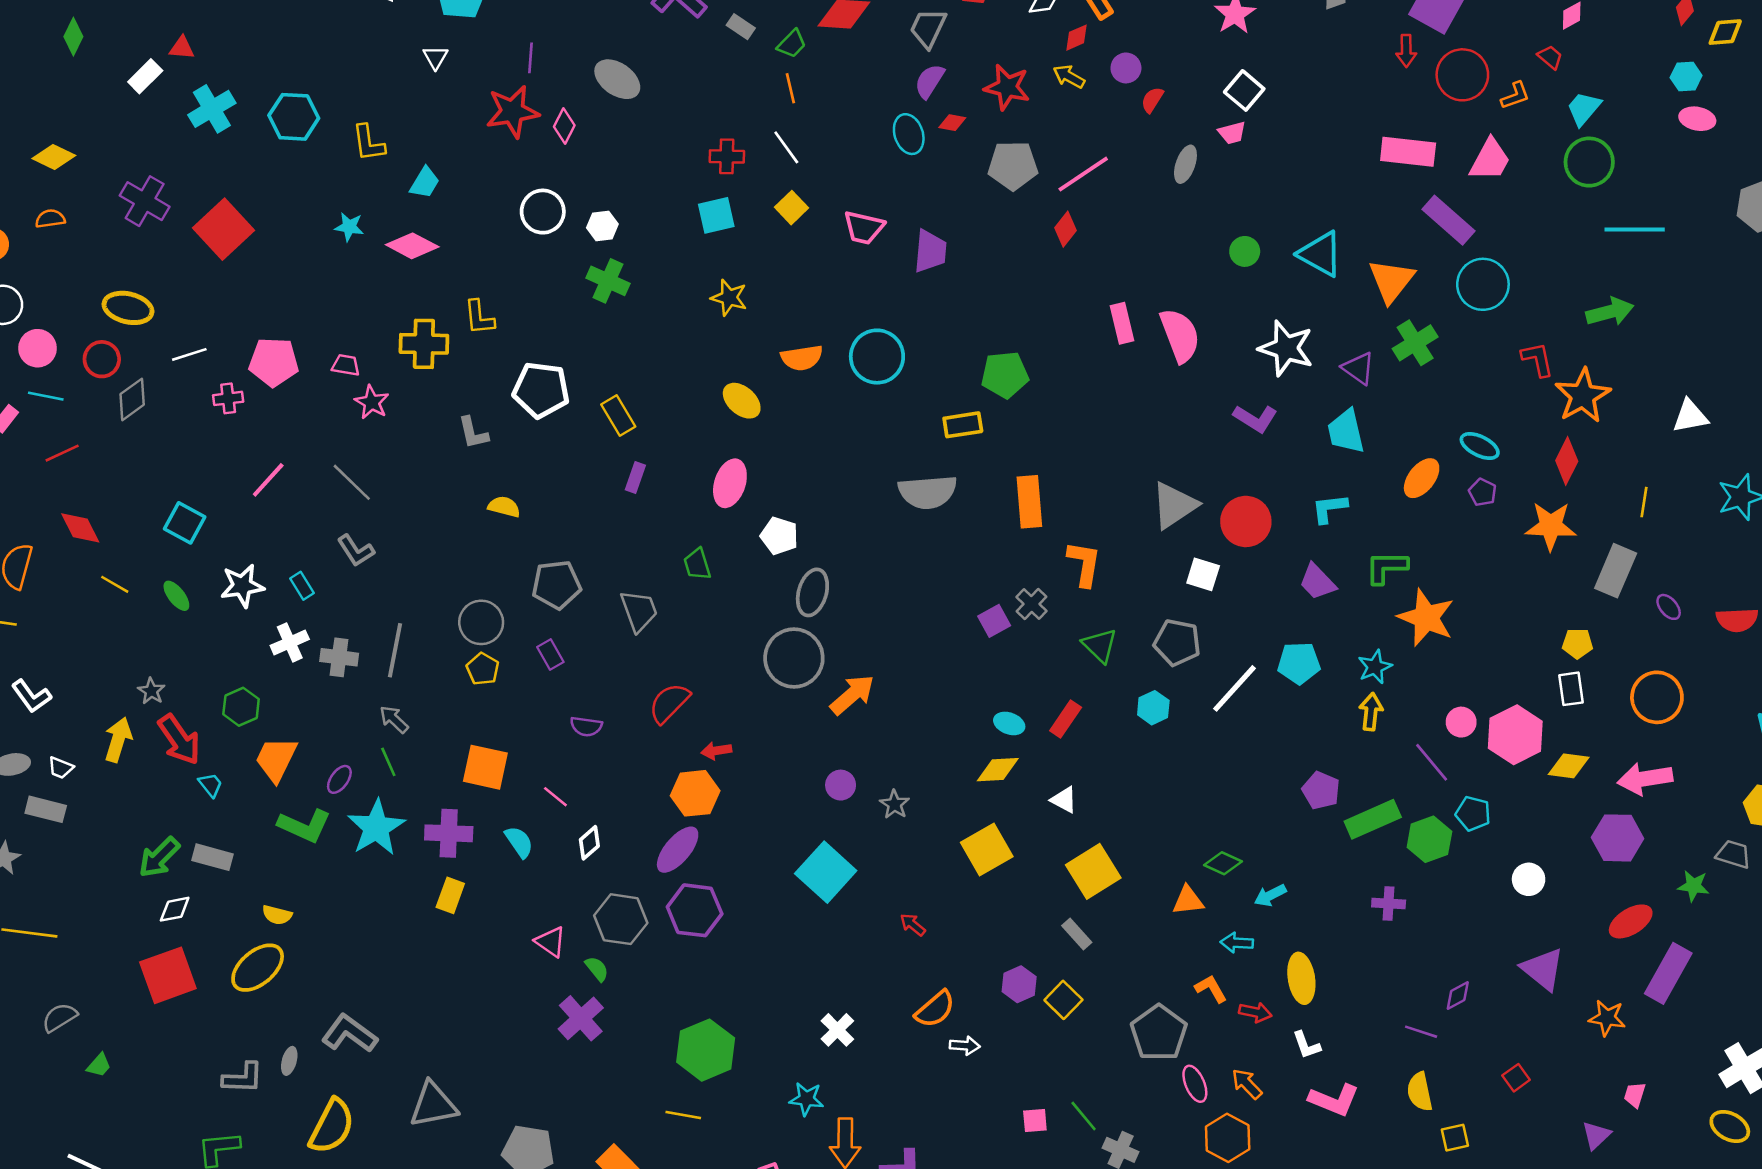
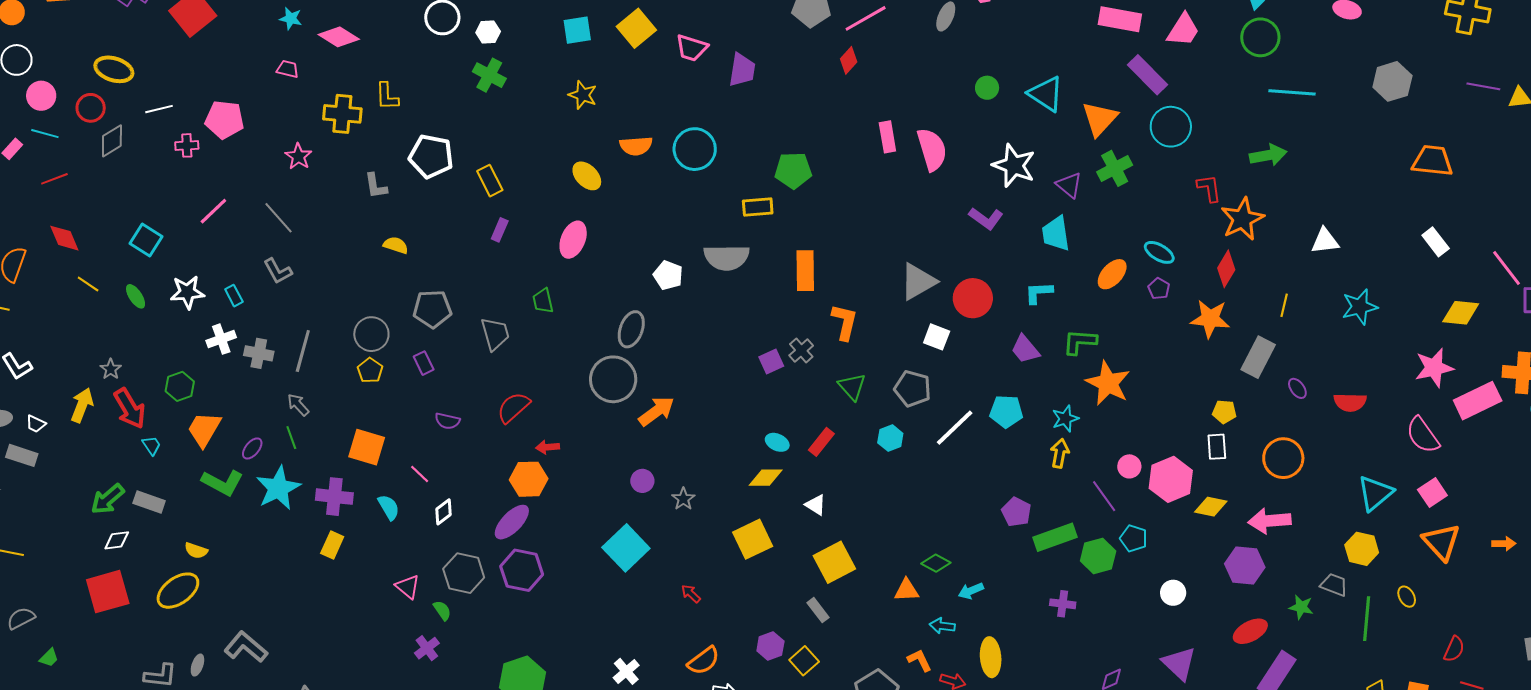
yellow square: (791, 208) -> (636, 28), size x1.5
pink trapezoid: (346, 365) -> (288, 69), moved
white pentagon: (779, 536) -> (668, 275), moved
purple cross: (581, 1018) -> (427, 648), size x0.7

